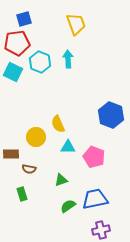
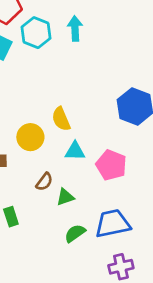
brown semicircle: (29, 169) -> (44, 182), moved, turned -64

